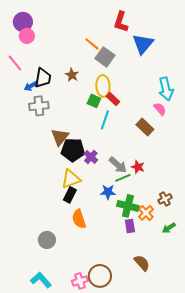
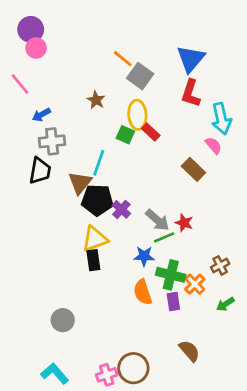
red L-shape: (121, 22) -> (191, 93), moved
black trapezoid: (43, 78) -> (40, 171), moved
cyan line: (105, 120) -> (99, 163), moved
black rectangle: (70, 195) -> (93, 260), turned -35
orange semicircle: (79, 219) -> (143, 292), moved

